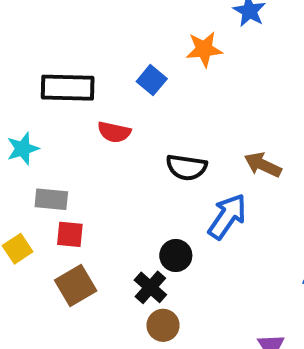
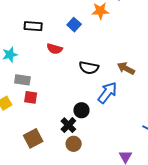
black rectangle: (68, 88) -> (33, 26), size x0.7
brown square: (76, 286) -> (33, 138), moved

